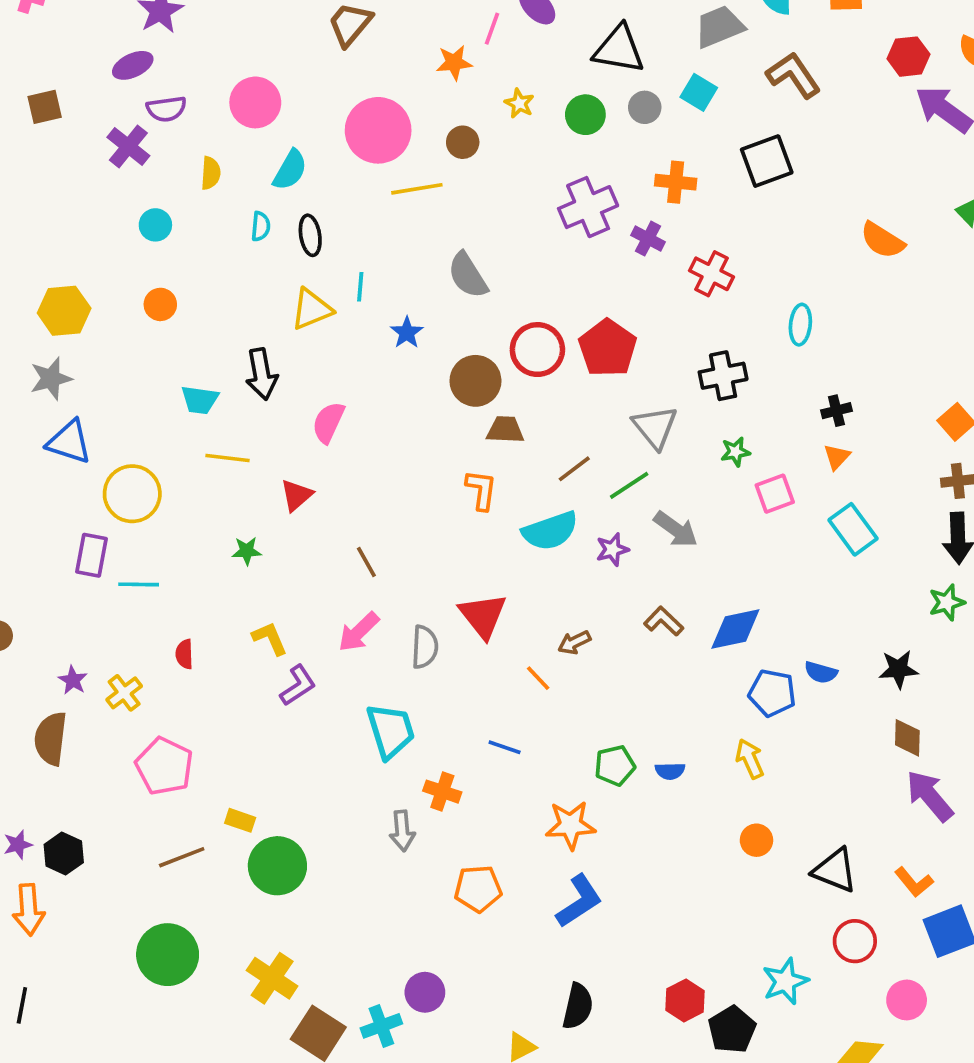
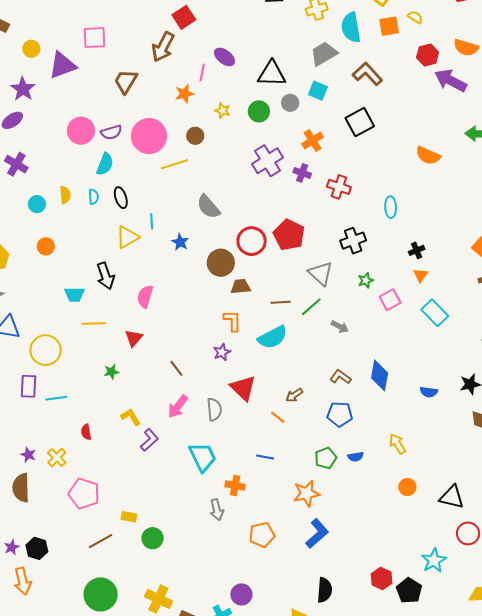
purple semicircle: (166, 109) -> (111, 132), moved
yellow semicircle: (211, 173) -> (65, 195), moved
orange cross: (676, 182) -> (313, 141), turned -30
brown line: (574, 469) -> (281, 302), turned 42
gray arrow: (676, 529) -> (340, 327), size x0.7
purple star: (612, 549) -> (222, 352), moved
blue diamond: (735, 629) -> (380, 375), turned -60
blue pentagon: (772, 693) -> (340, 414), moved
green circle: (277, 866) -> (153, 538), size x0.7

